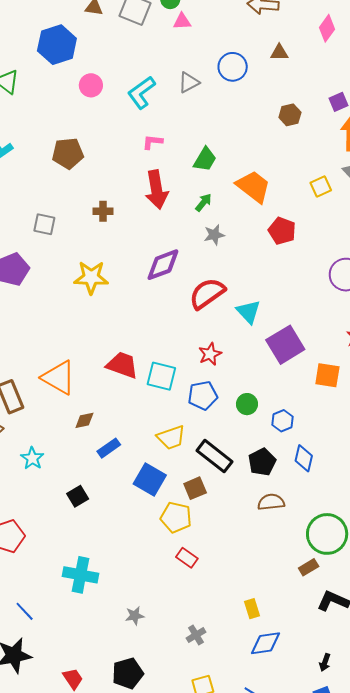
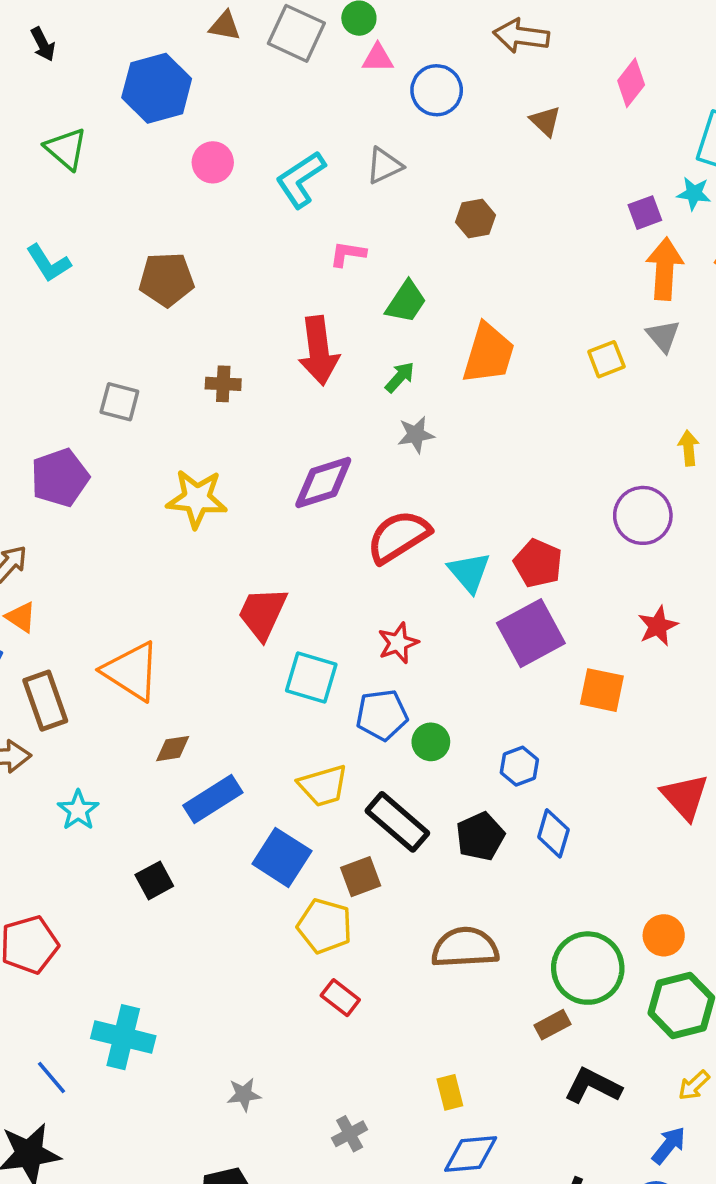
brown triangle: (279, 53) -> (545, 121), turned 42
blue circle: (233, 67) -> (437, 90), moved
brown hexagon: (290, 115) -> (475, 219), moved
pink L-shape: (152, 142) -> (348, 254), moved
orange trapezoid: (253, 187) -> (489, 354), turned 66
red pentagon: (282, 231) -> (538, 563), moved
red trapezoid: (122, 365) -> (263, 613), moved, turned -88
green circle: (247, 404) -> (431, 742), moved
blue rectangle: (109, 448) -> (213, 799), size x1.4
brown semicircle: (271, 502) -> (465, 947), moved, size x1.4
cyan cross: (81, 575) -> (123, 1037), moved

